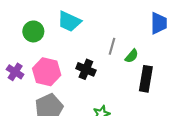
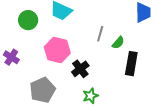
black cross: (86, 69) -> (80, 69), moved, turned 30
pink hexagon: (47, 72) -> (57, 50), moved

